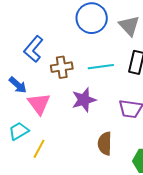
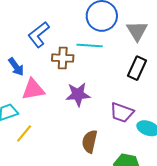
cyan line: (101, 67) -> (90, 46), moved
pink triangle: (39, 104) -> (33, 89), turned 45

